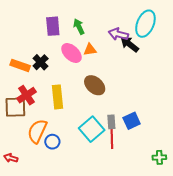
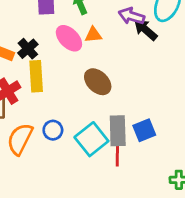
yellow rectangle: (57, 97) -> (36, 76), moved
gray rectangle: (111, 122) -> (118, 131), size x1.6
blue circle: (52, 142) -> (53, 130), moved

